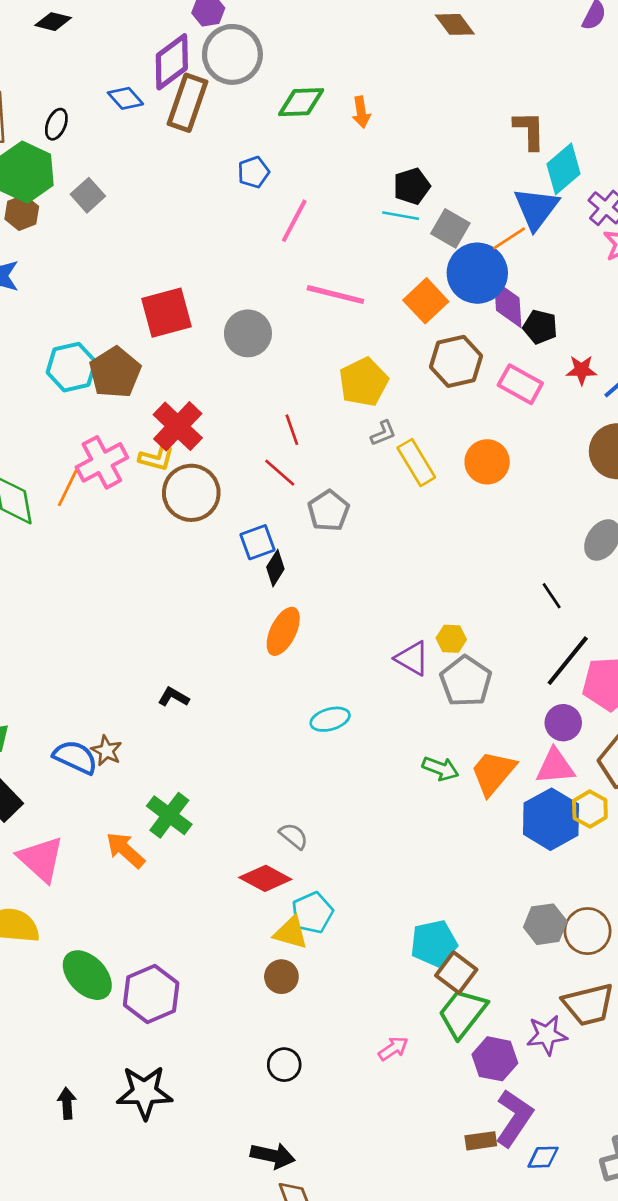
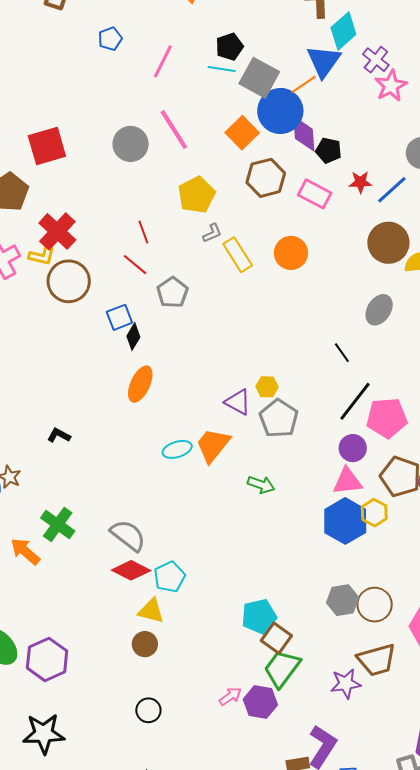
pink line: (294, 221) -> (163, 61), moved
gray square: (450, 228) -> (259, 78), size x1.4
pink line: (335, 295) -> (174, 130), turned 45
gray circle: (248, 333) -> (131, 144), moved
orange trapezoid: (493, 773) -> (213, 445), moved
gray semicircle: (294, 836) -> (128, 535), moved, size x1.6
cyan pentagon: (312, 913) -> (169, 577), moved
purple hexagon: (495, 1059) -> (260, 702), moved

